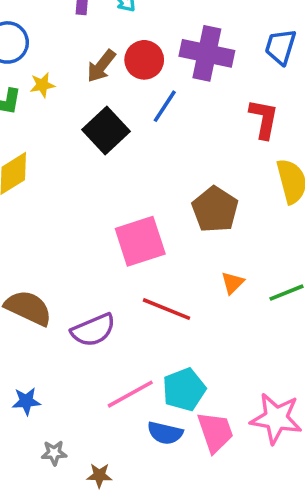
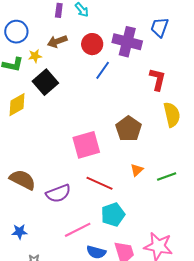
blue trapezoid: (280, 47) -> (160, 27), moved
brown arrow: (101, 66) -> (57, 41), moved, turned 30
black square: (106, 131) -> (45, 82), moved
cyan pentagon: (184, 390) -> (113, 214), moved

